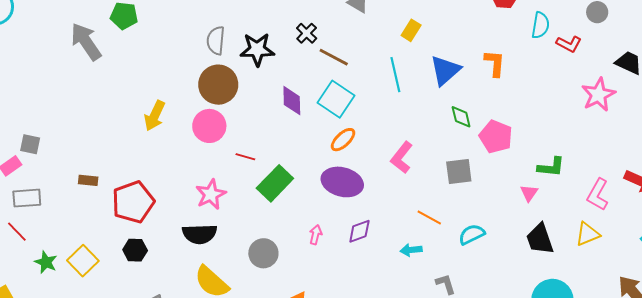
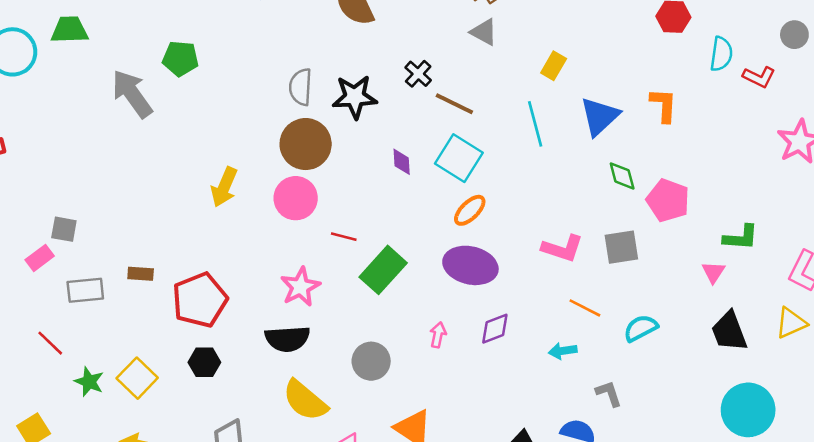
purple diamond: (292, 101) -> (402, 162), size x0.7
pink L-shape: (402, 157) -> (562, 248), moved, turned -108
gray rectangle: (27, 198) -> (85, 290), moved

